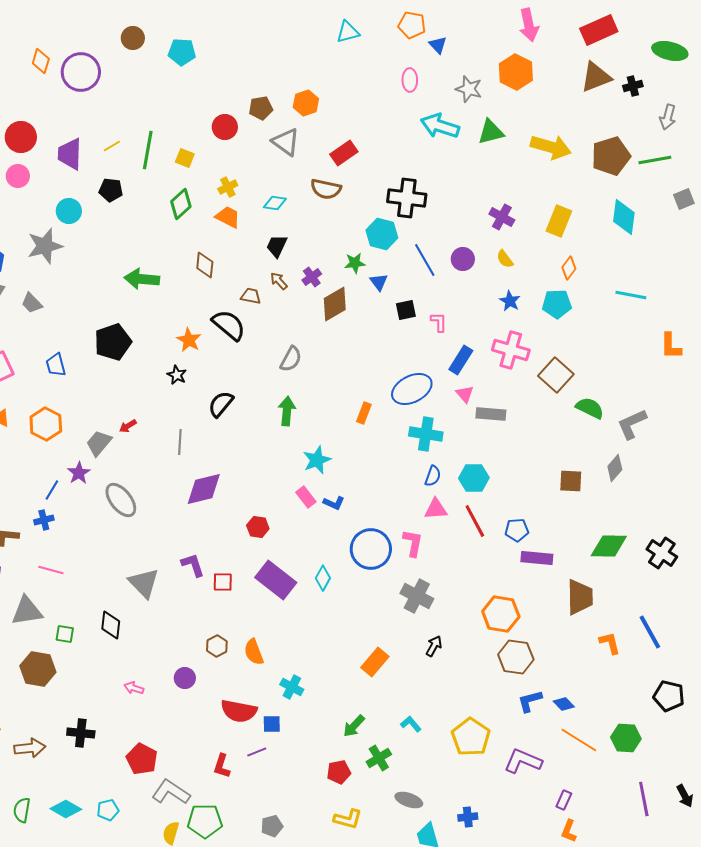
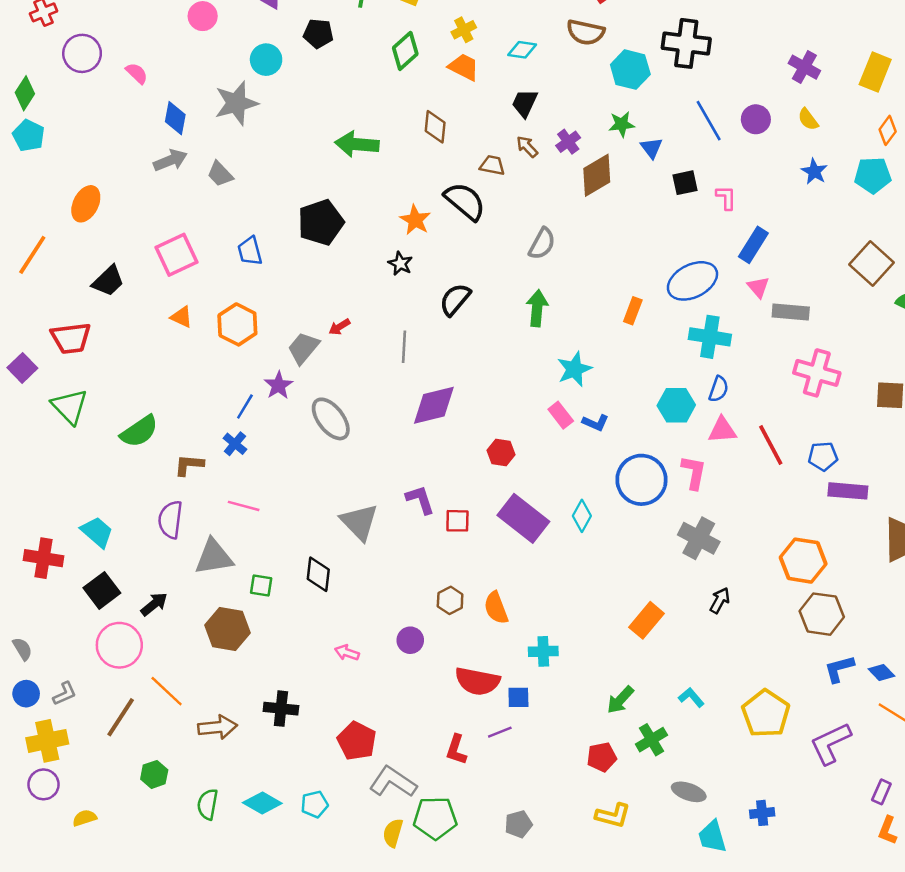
cyan hexagon: (382, 234) -> (630, 70), moved
pink cross: (511, 350) -> (817, 373), moved
cyan hexagon: (474, 478) -> (676, 405), moved
blue cross: (44, 520) -> (235, 444), turned -36
cyan cross: (292, 687) -> (543, 651), turned -30
purple L-shape: (523, 761) -> (830, 743), turned -48

